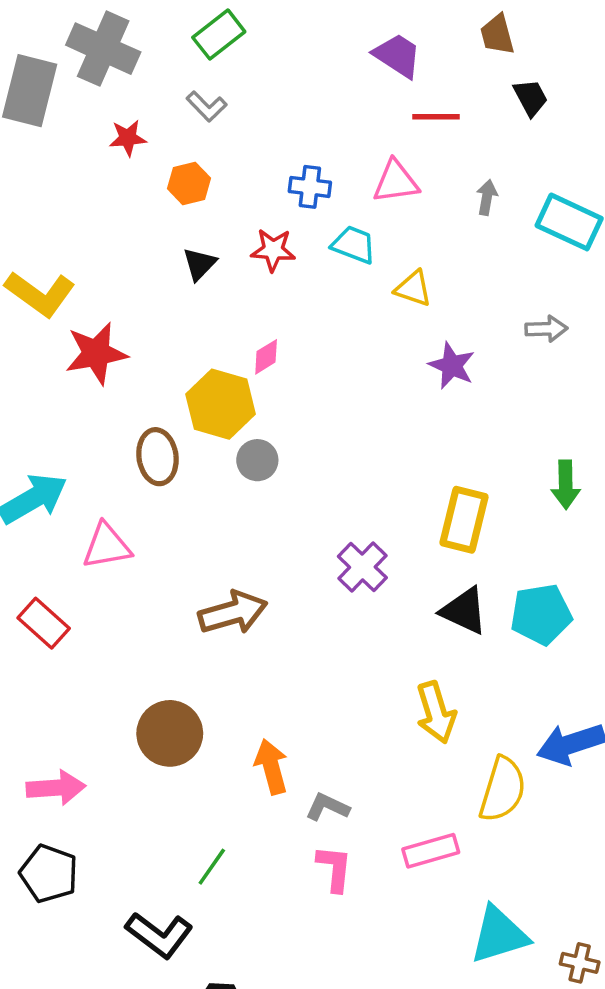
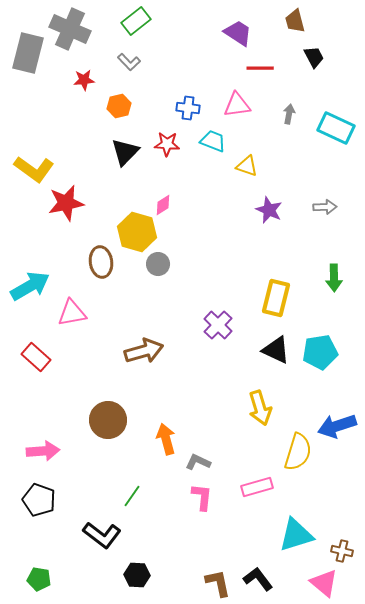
black triangle: (200, 264) -> (125, 152), size x1.4
gray arrow: (546, 329) -> (325, 207), moved

